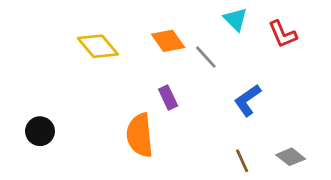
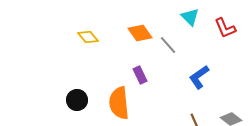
yellow diamond: (98, 46) -> (88, 37), size x0.7
black circle: (40, 131) -> (77, 100), moved

